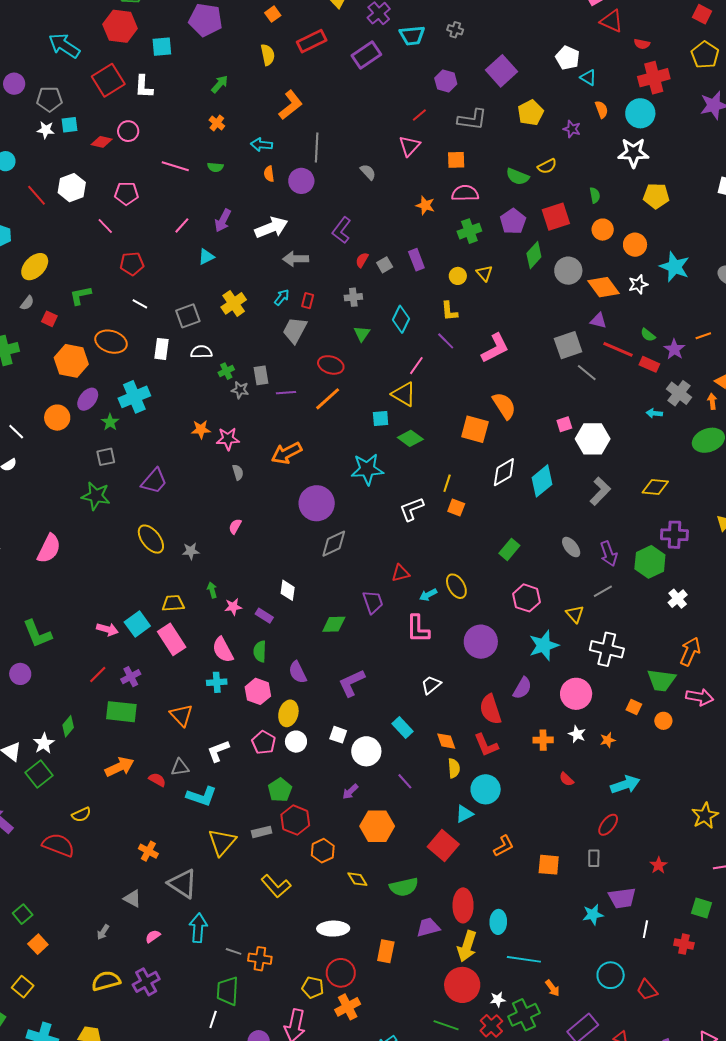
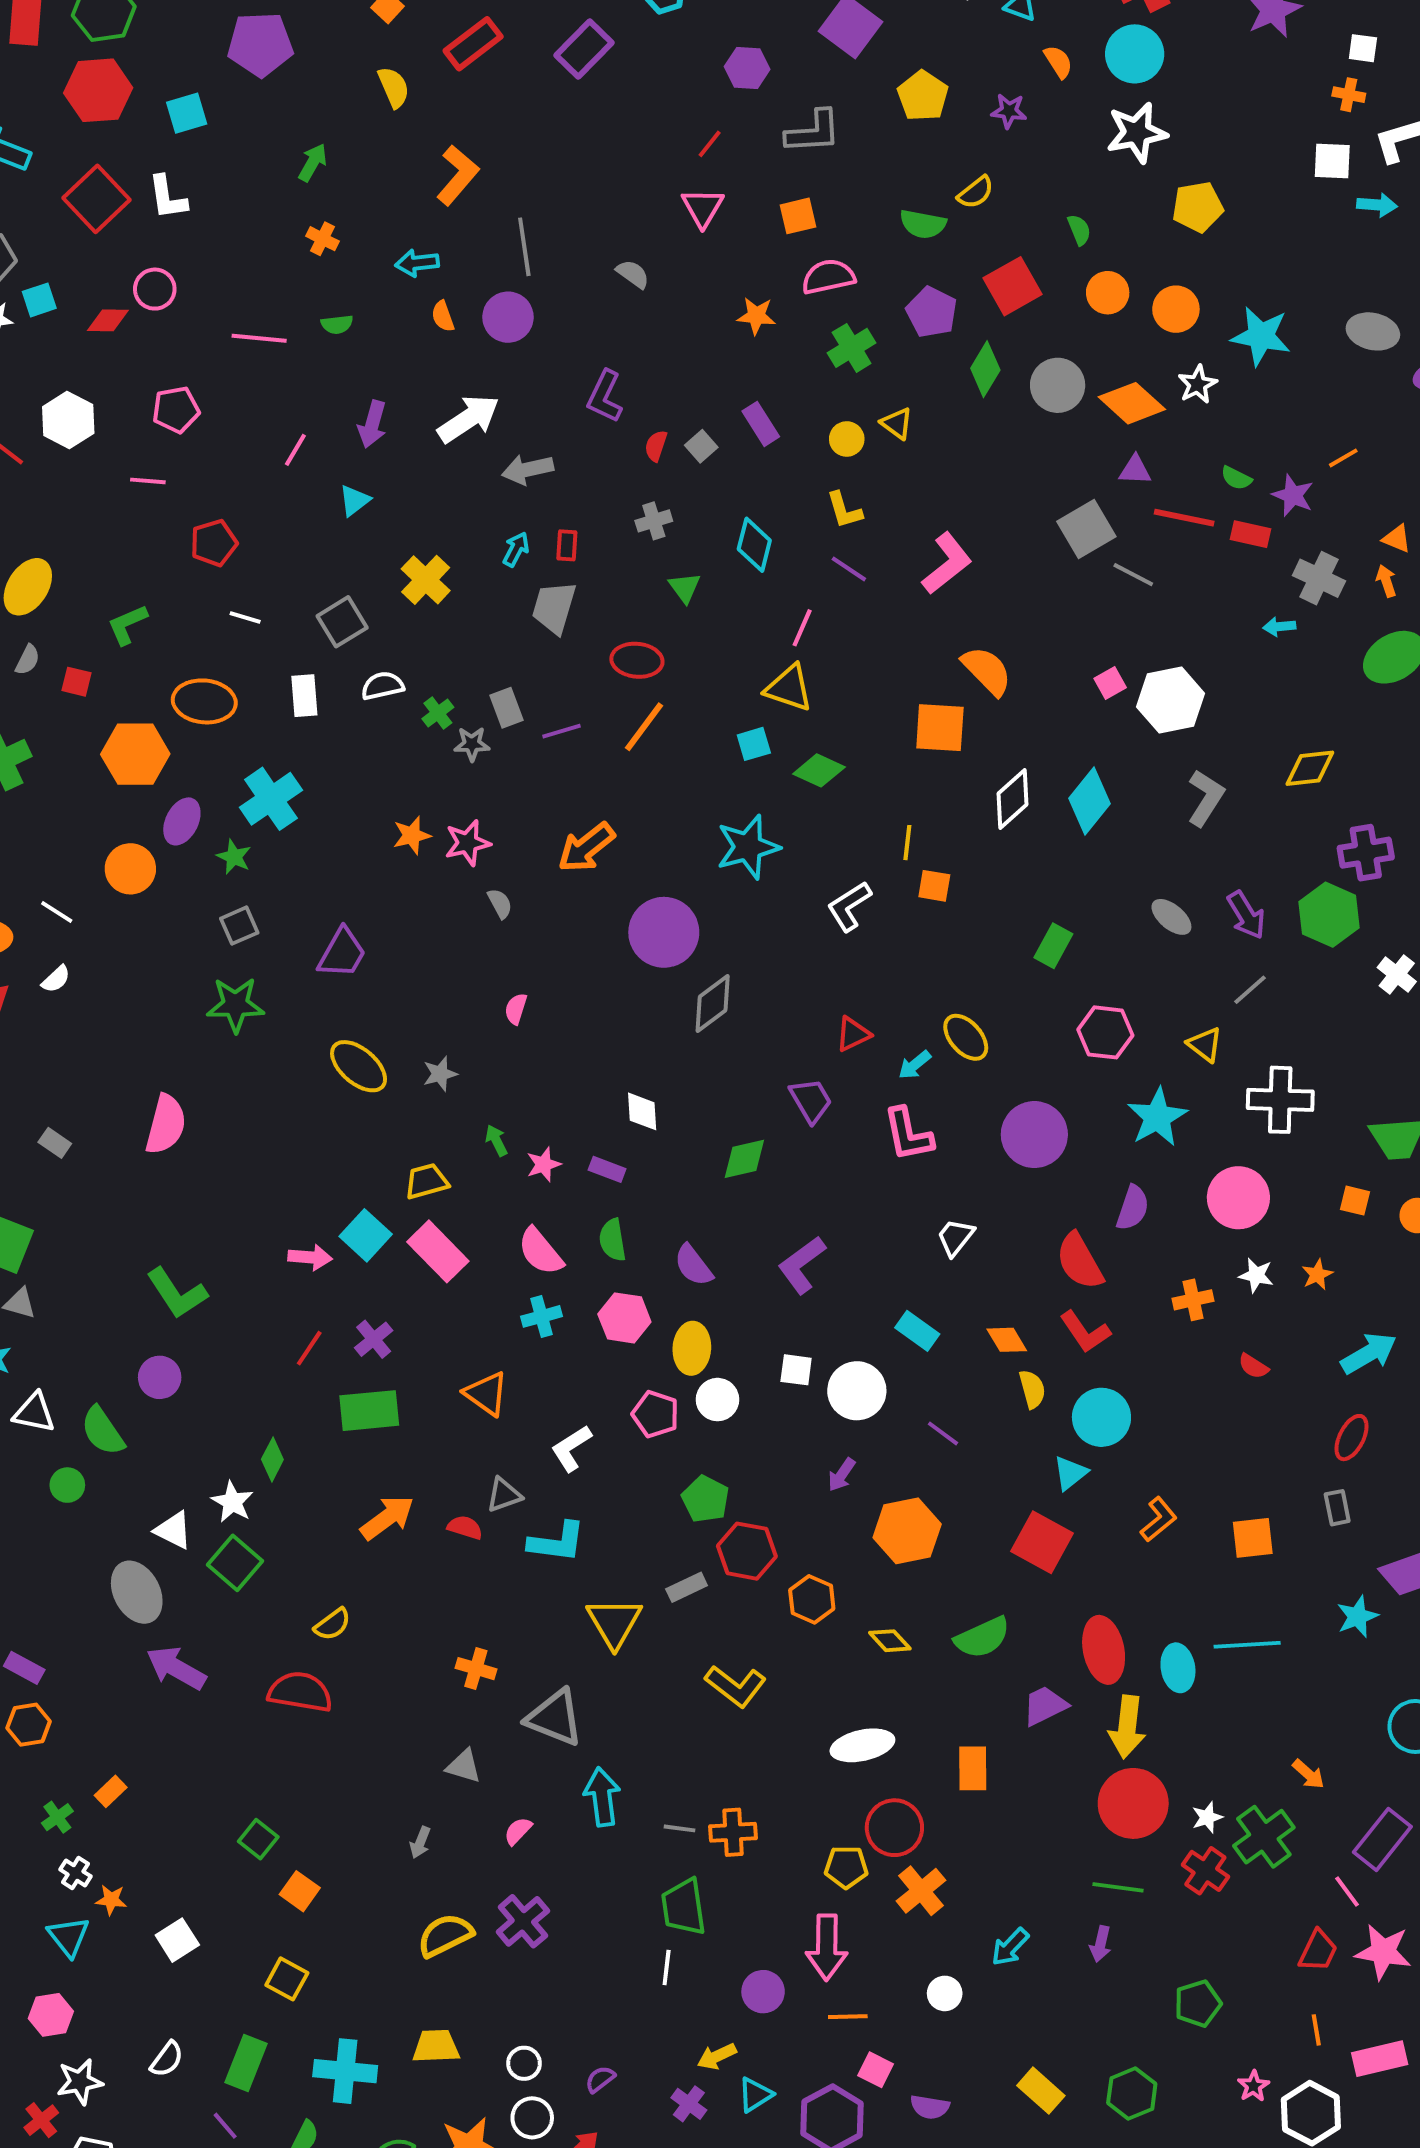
pink line: (105, 226) -> (148, 481), turned -30
cyan line: (524, 959) -> (1247, 1645), moved

